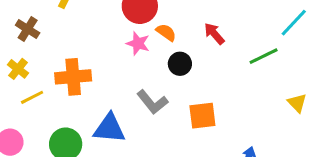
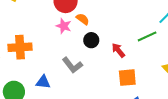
red arrow: (214, 34) -> (118, 50), moved
orange square: (202, 116) -> (127, 78), moved
blue triangle: (109, 128) -> (43, 82), size x0.7

